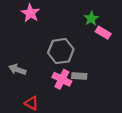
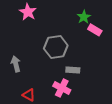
gray arrow: (17, 69) -> (16, 64), turned 56
pink cross: (62, 79) -> (62, 88), moved

